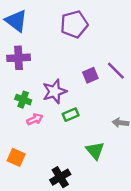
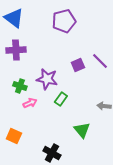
purple star: (54, 91) -> (47, 79), turned 30
green rectangle: (71, 115) -> (61, 99), turned -32
black cross: (60, 177) -> (52, 153), turned -30

